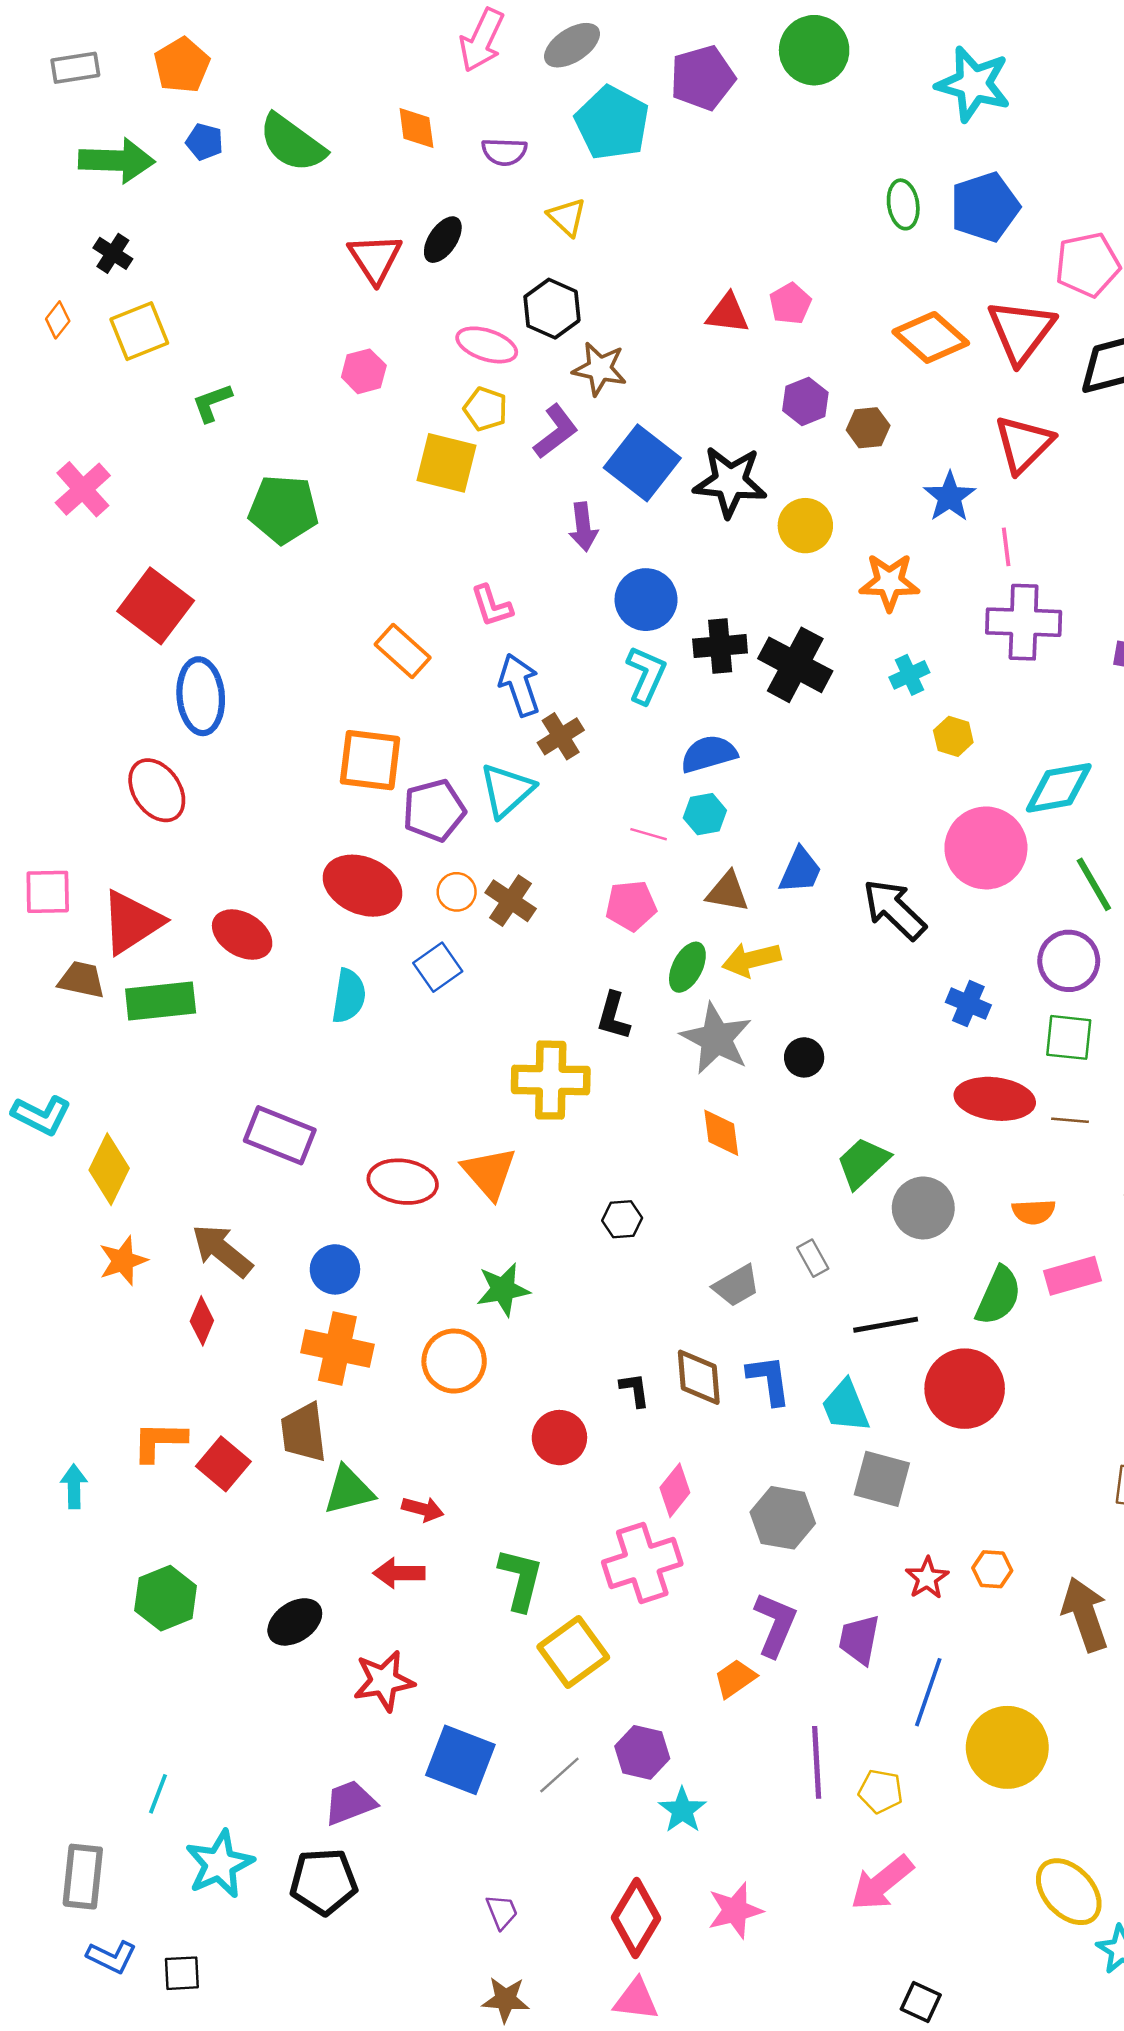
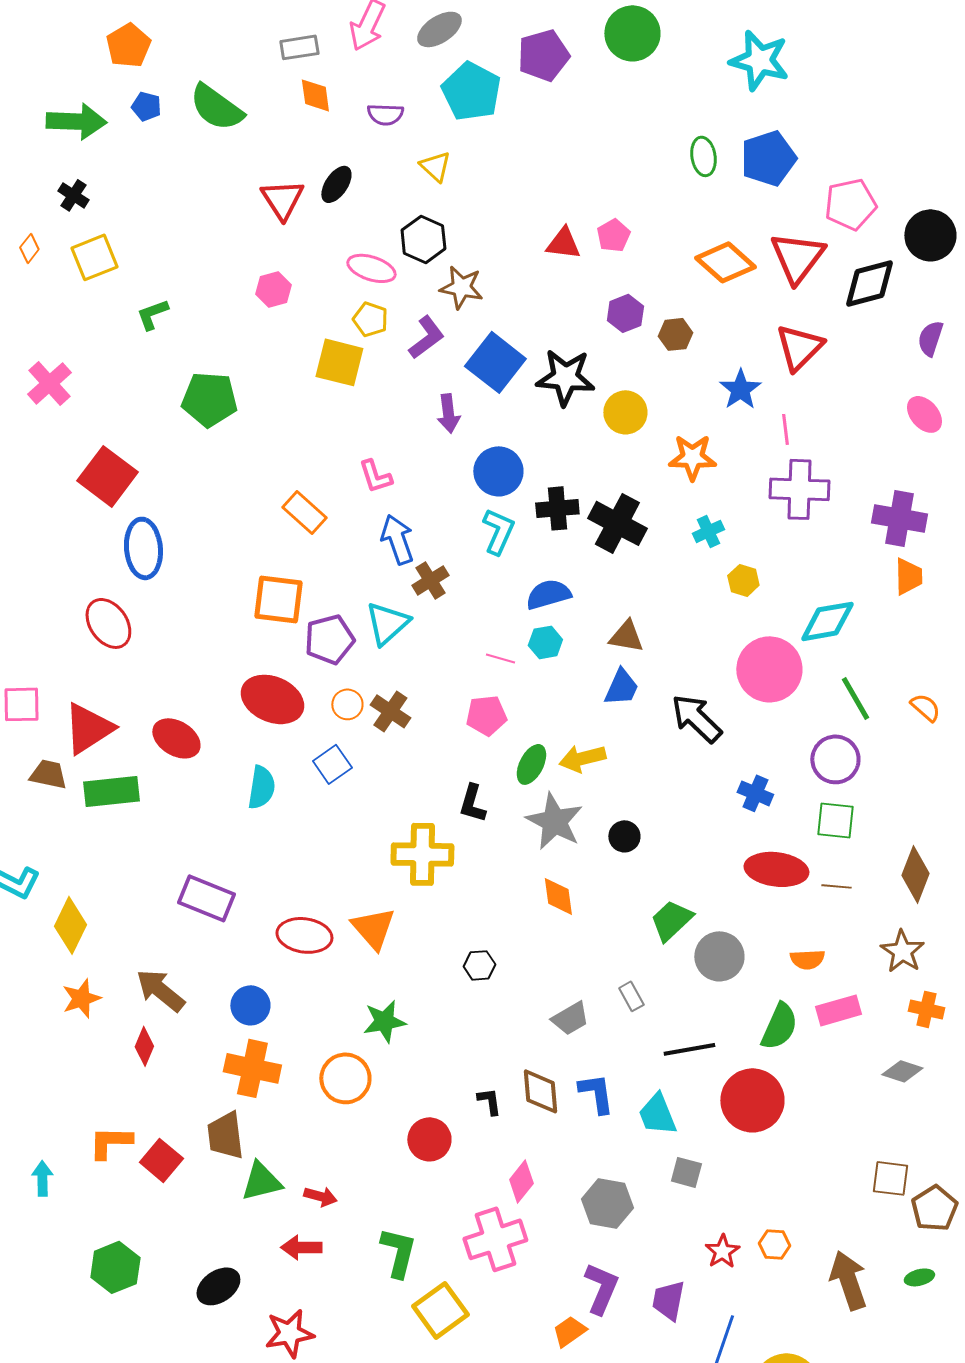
gray rectangle: (75, 68) -> (299, 47), moved
brown triangle: (728, 892) -> (626, 636), moved
gray square: (882, 1479) -> (686, 1172), size x0.7

